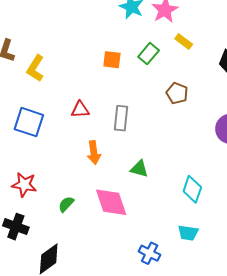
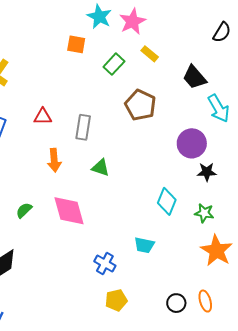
orange square: (112, 60) -> (76, 44), moved
brown pentagon: (177, 93) -> (140, 105), size x1.4
green triangle: (139, 169) -> (101, 168), moved
cyan diamond: (192, 189) -> (167, 201), moved

